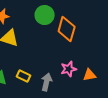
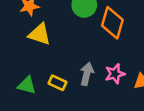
gray arrow: (47, 82) -> (87, 74), moved

